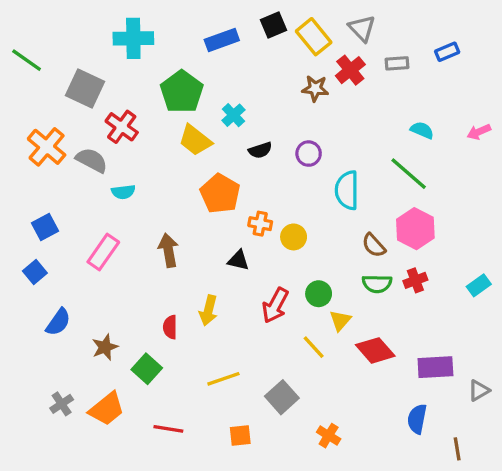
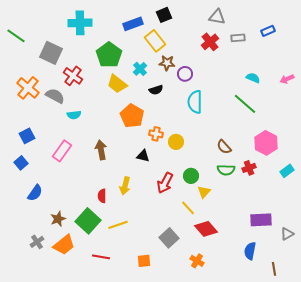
gray triangle: (362, 28) -> (217, 17), turned -36
yellow rectangle: (314, 37) -> (155, 41), moved
brown star: (315, 88) -> (167, 63), moved
purple circle: (309, 154) -> (185, 74), moved
cyan semicircle: (347, 190) -> (195, 102), moved
pink hexagon: (415, 229) -> (266, 143), moved
brown star: (105, 347) -> (58, 219), moved
red diamond: (375, 350) -> (206, 229), moved
green square: (147, 369) -> (88, 221), size x1.4
yellow line: (223, 379) -> (118, 225), moved

